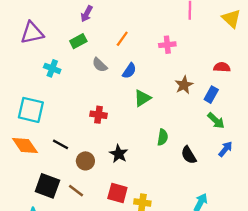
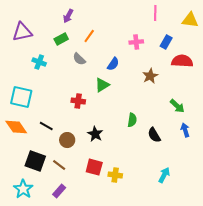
yellow triangle: (231, 19) -> (190, 20), turned -36
orange line: (122, 39) -> (89, 36), moved
red semicircle: (222, 67) -> (182, 61), size x1.5
blue semicircle: (129, 71) -> (113, 64), moved
blue rectangle: (211, 95) -> (166, 42), moved
green triangle: (142, 98) -> (102, 85), moved
blue arrow: (225, 149) -> (185, 130), turned -56

